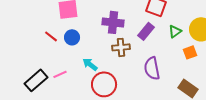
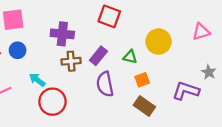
purple rectangle: (146, 31) -> (98, 56), moved
green triangle: (175, 31) -> (130, 57), moved, turned 48
orange square: (190, 52) -> (142, 80), moved

